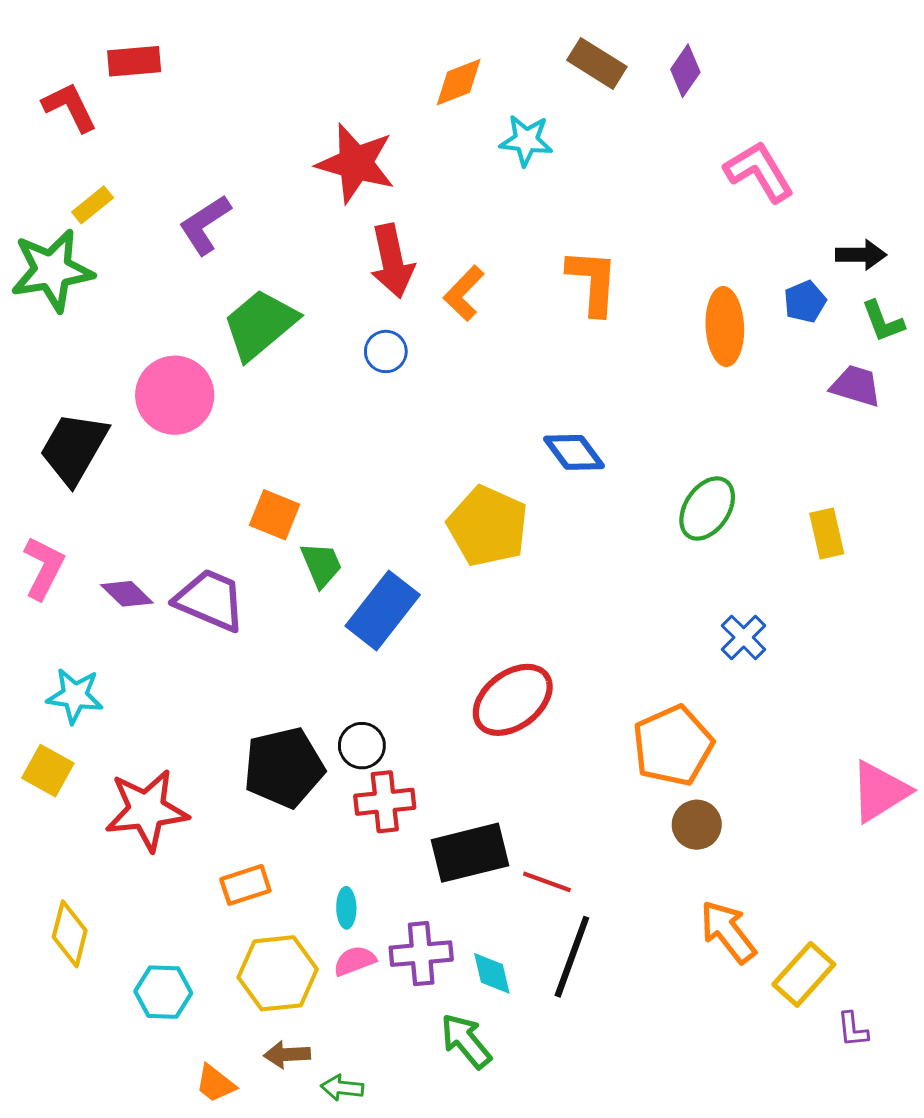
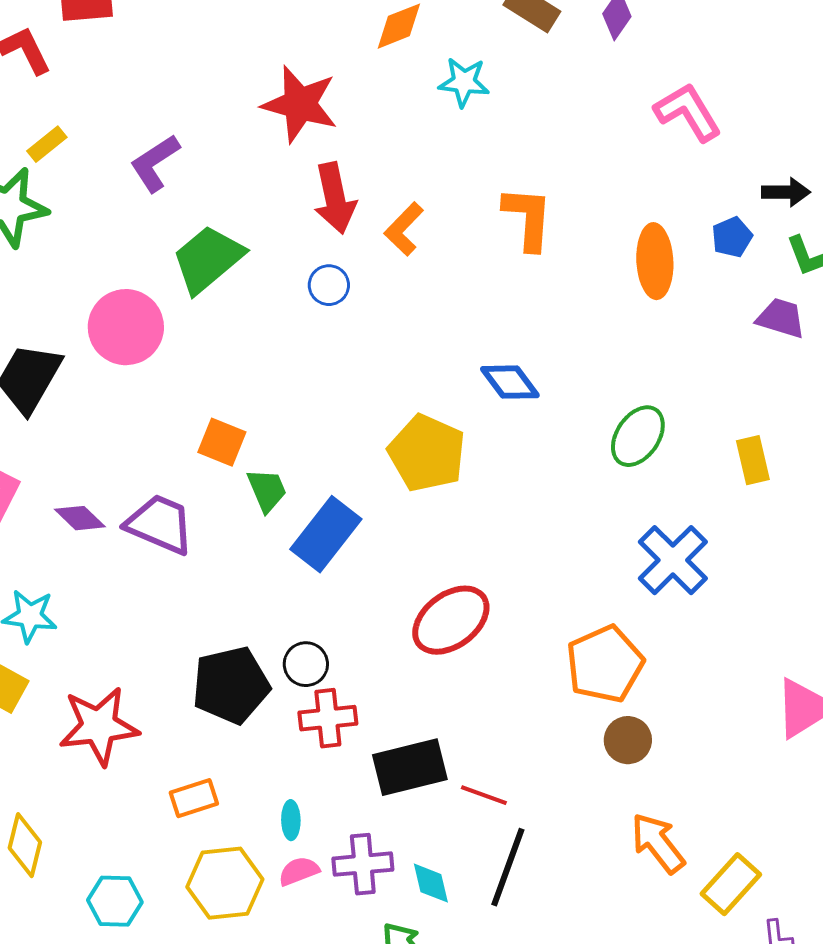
blue cross: (744, 637) -> (673, 560), size x1.6

